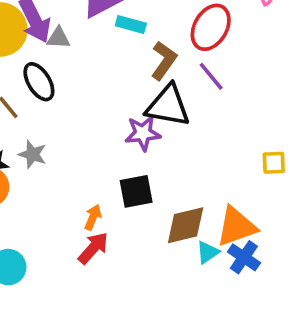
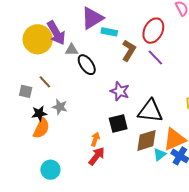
gray triangle: (58, 38) -> (72, 50), moved
black ellipse: (39, 82) -> (87, 65), moved
black triangle: (168, 106) -> (150, 111), moved
purple star: (143, 133) -> (120, 91), turned 30

